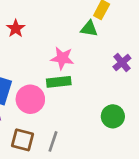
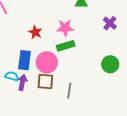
red star: (16, 28) -> (35, 32), moved
brown square: (22, 140) -> (45, 82), moved

